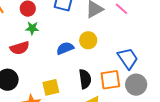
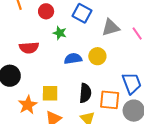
green star: (32, 28) -> (60, 33), moved

